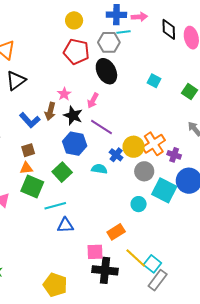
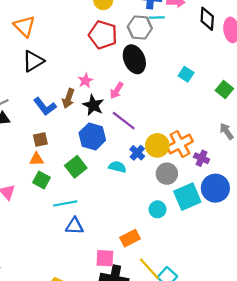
green square: (32, 186) -> (42, 180), size x0.7
cyan square: (164, 190) -> (187, 197), turned 35

